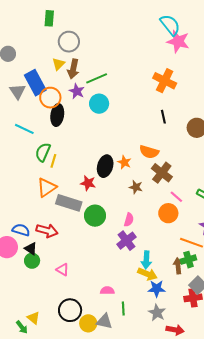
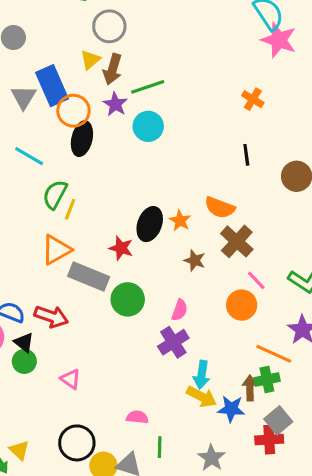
orange cross: (165, 81) -> (253, 99), size x0.6
blue star: (157, 289) -> (231, 409), moved

